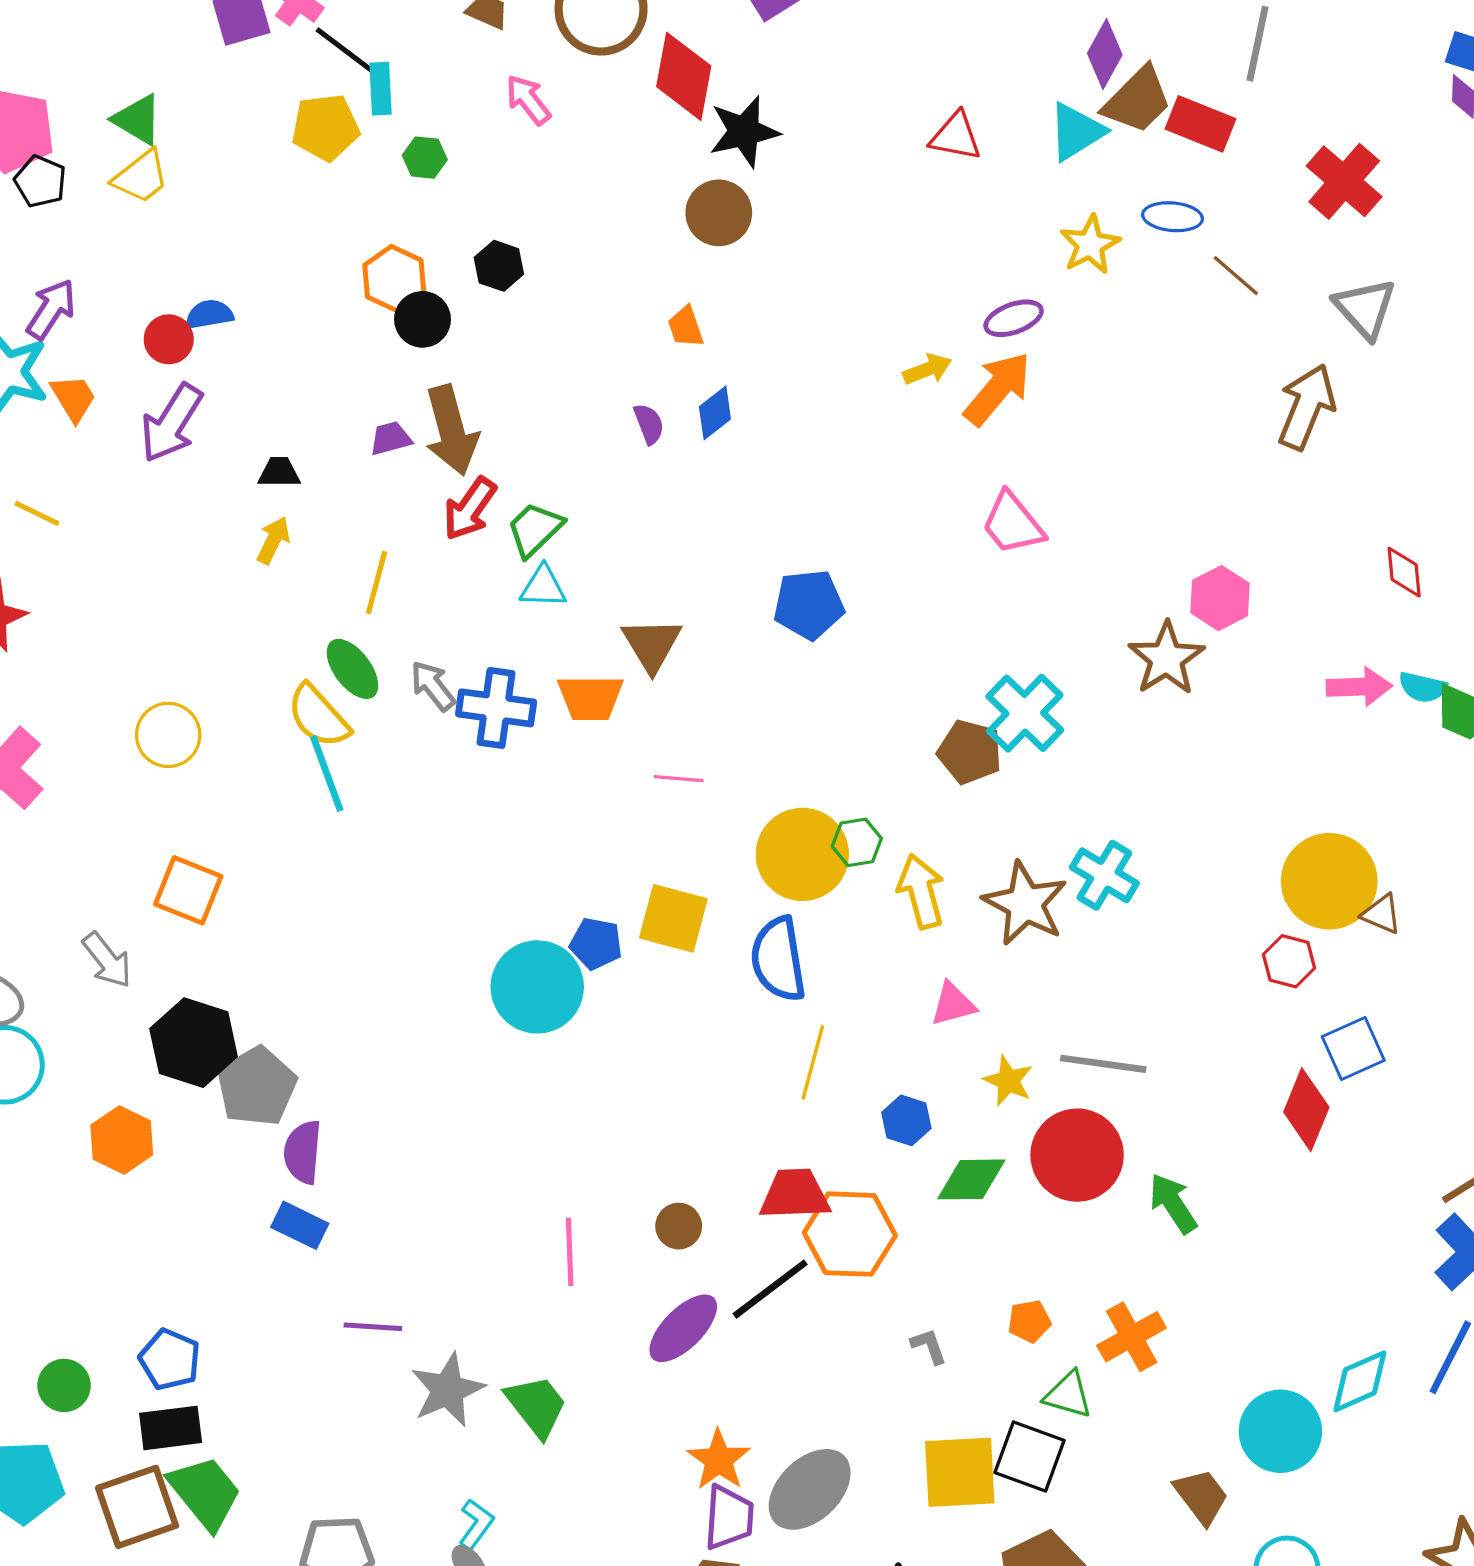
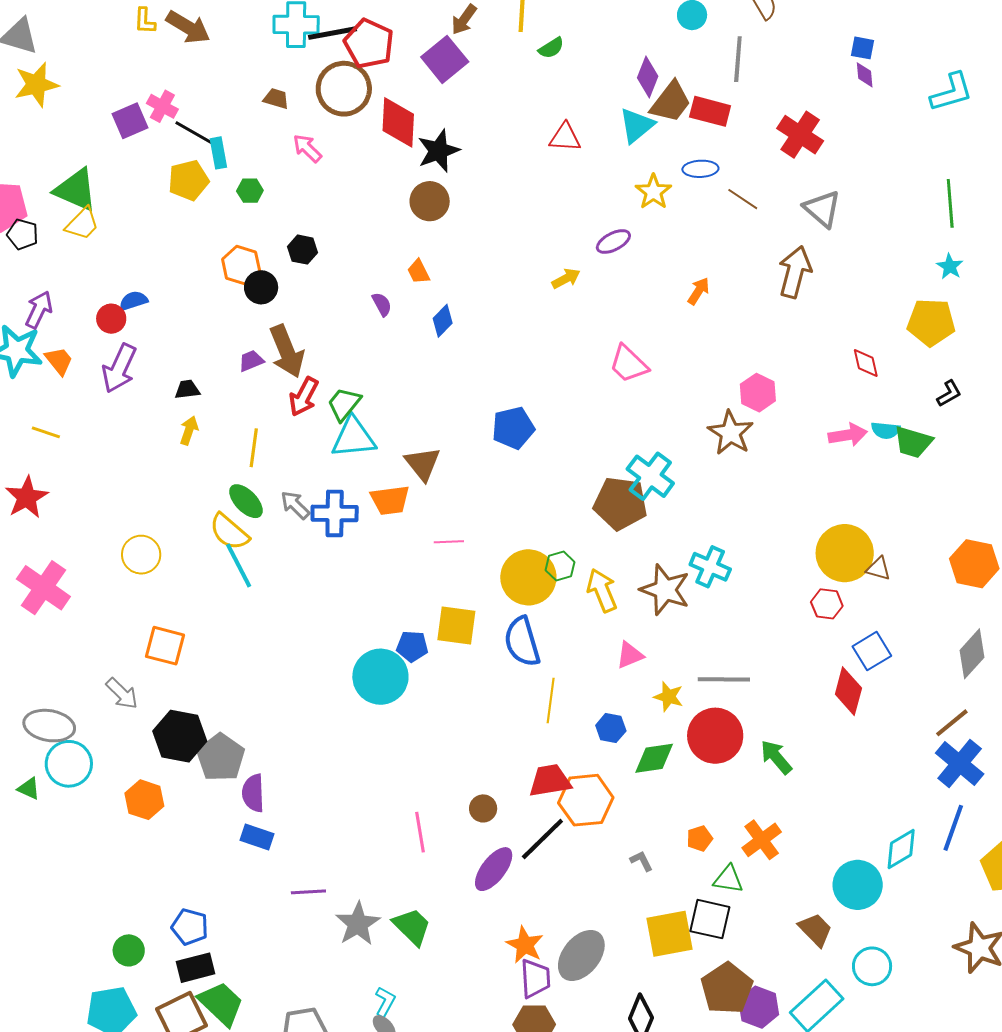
green triangle: (137, 120) -> (76, 190), size x1.4
orange arrow: (998, 389) -> (699, 291), moved, size x0.6
purple semicircle: (649, 424) -> (382, 304), moved
cyan triangle: (543, 587) -> (353, 438), size x1.6
brown pentagon: (970, 752) -> (620, 503), size x1.4

